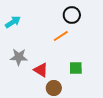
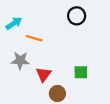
orange line: (61, 36) -> (34, 38), moved, turned 49
red triangle: (41, 70) -> (44, 74), turned 35

